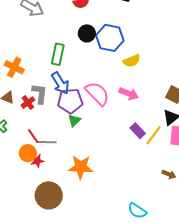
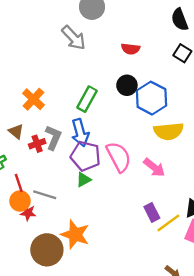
yellow semicircle: (132, 61) -> (169, 131), size x1.4
red line: (33, 136) -> (19, 183), moved
brown circle: (49, 195) -> (47, 250), moved

